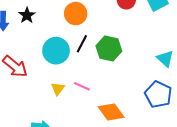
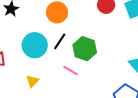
pink line: (82, 86) -> (70, 71), moved

